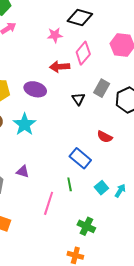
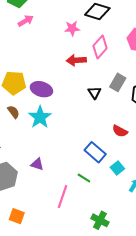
purple ellipse: (35, 89) -> (41, 89), moved
green line: (70, 184) -> (84, 178), turned -48
cyan square: (101, 188) -> (117, 168), moved

